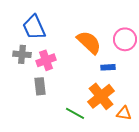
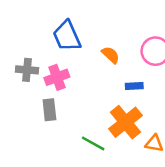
blue trapezoid: (34, 27) -> (67, 36), moved
orange semicircle: (89, 42) -> (111, 55), size x0.6

